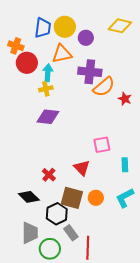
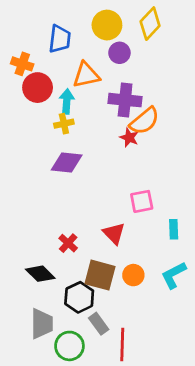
yellow diamond: (120, 26) -> (150, 24), moved, turned -60
yellow circle: (65, 27) -> (107, 25), moved
red star: (125, 99) -> (129, 138), moved

